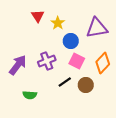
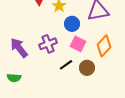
purple arrow: (18, 65) -> (19, 48), turned -75
green semicircle: (30, 95) -> (14, 78), moved

